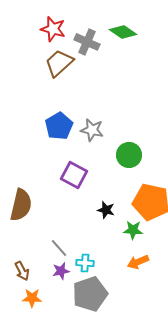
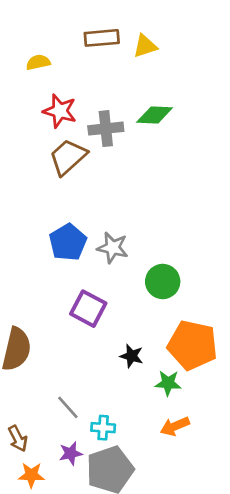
green diamond: (123, 32) -> (155, 115), turned -32
gray cross: (87, 42) -> (106, 129), turned -30
purple star: (61, 271) -> (71, 453), moved

